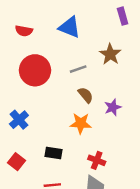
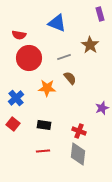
red semicircle: (24, 31) -> (19, 35), moved
purple star: (113, 107) -> (102, 108), moved
orange star: (81, 123) -> (47, 88), moved
red square: (16, 162) -> (13, 124), moved

